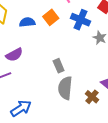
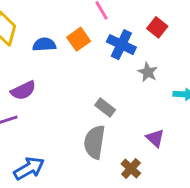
gray rectangle: (59, 66) -> (105, 107), moved, turned -32
brown cross: (92, 97) -> (131, 169), moved

